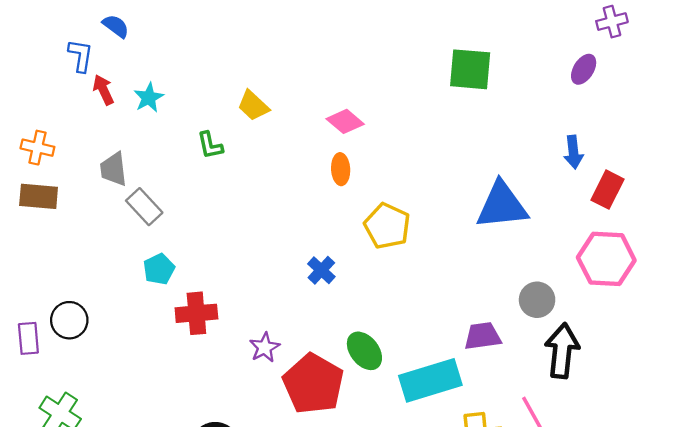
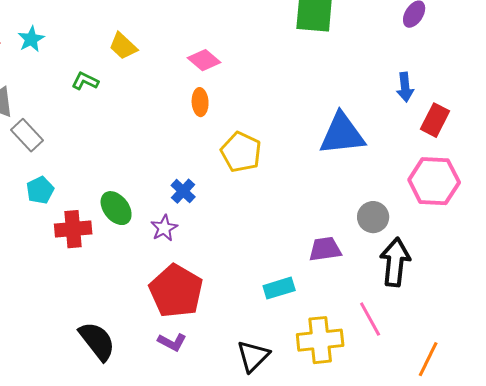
green L-shape: (210, 145) -> (85, 81), turned 128
purple star: (265, 347) -> (164, 228), moved
green ellipse: (364, 351) -> (116, 208), moved
cyan rectangle: (430, 380) -> (279, 288), size x0.6

